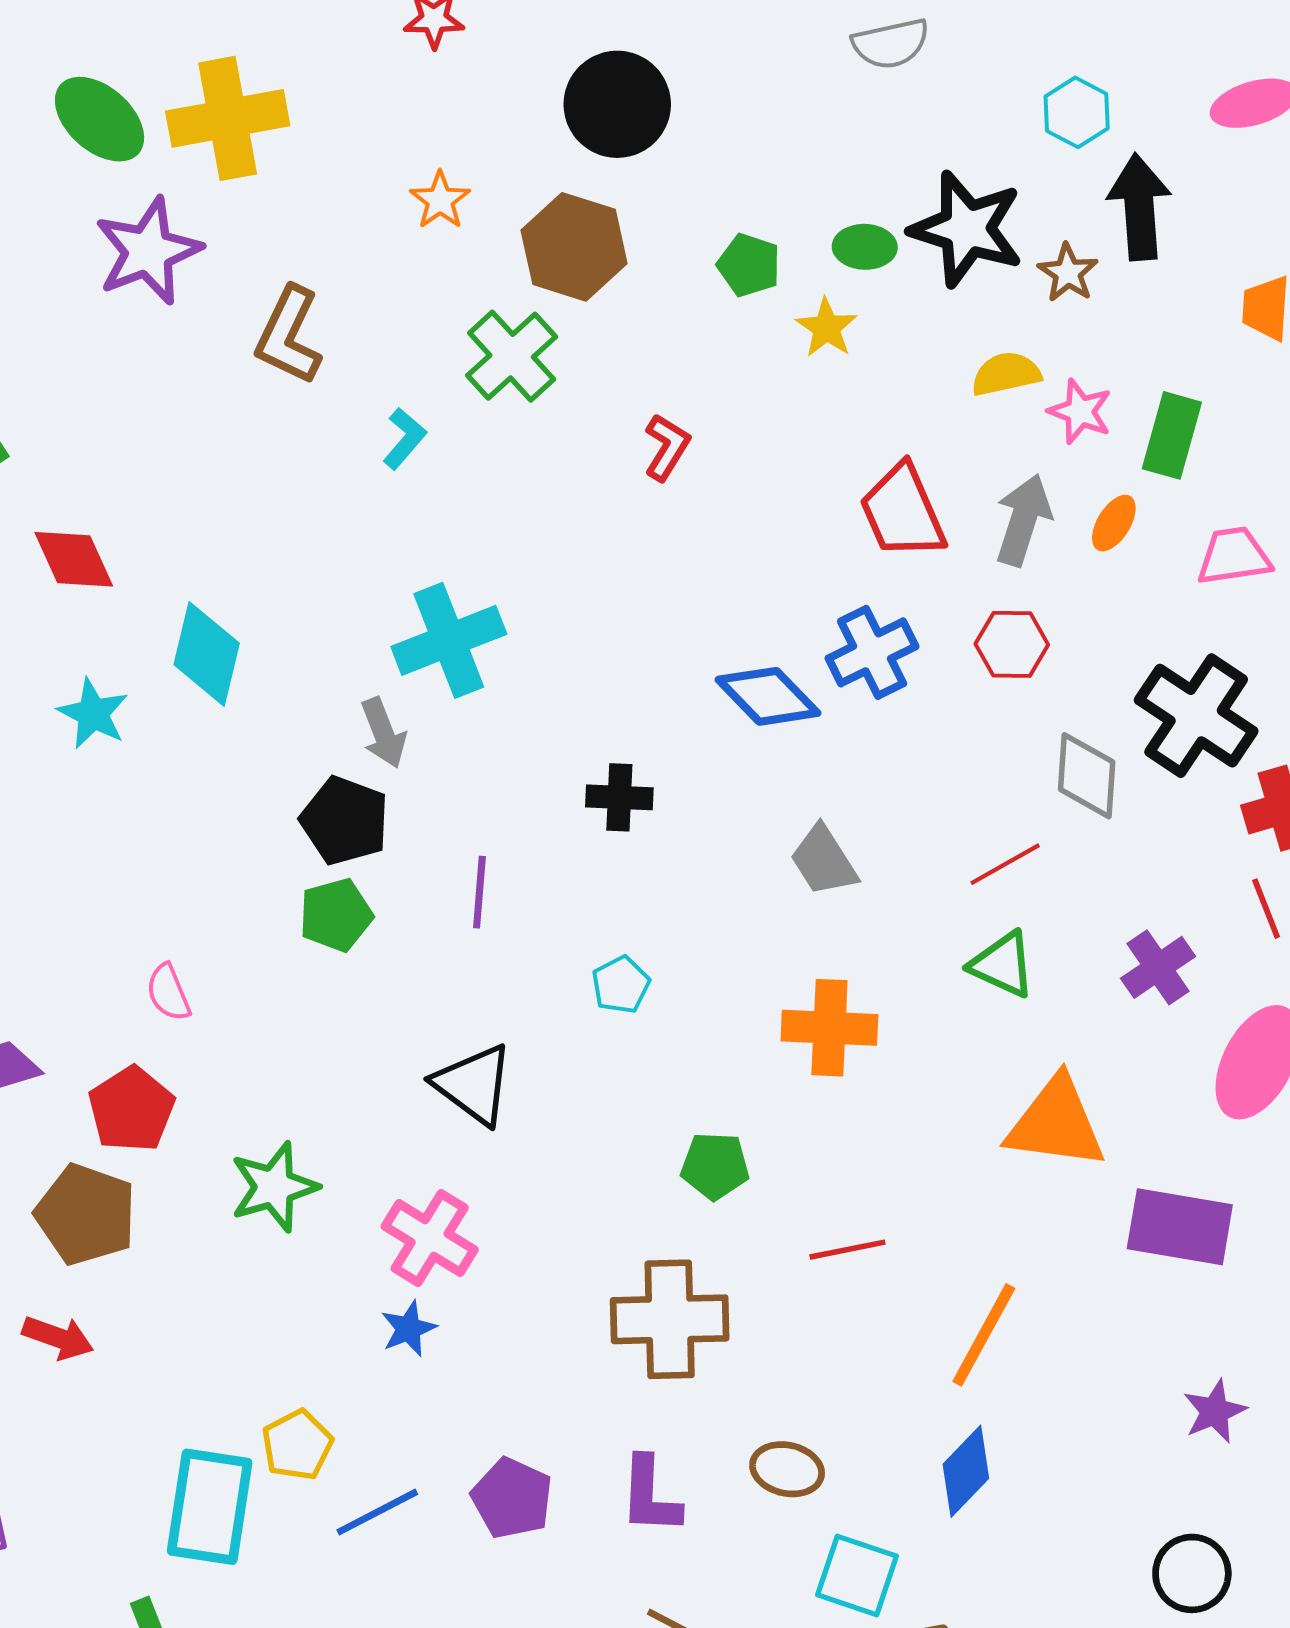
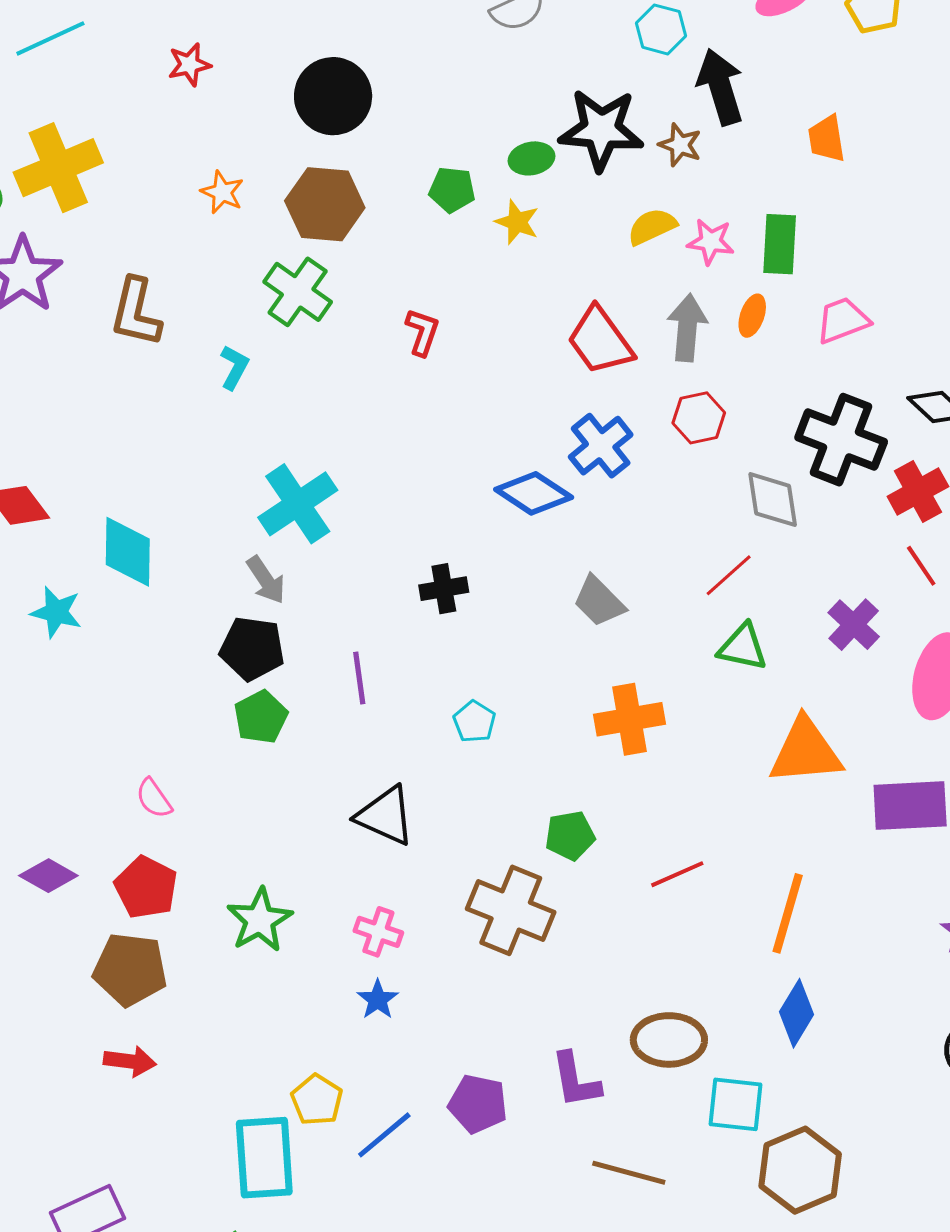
pink cross: (430, 1238) -> (378, 932), size x0.7
brown cross: (670, 1319) -> (511, 910), moved, turned 36
brown ellipse: (787, 1469) -> (669, 1040), size x1.4

